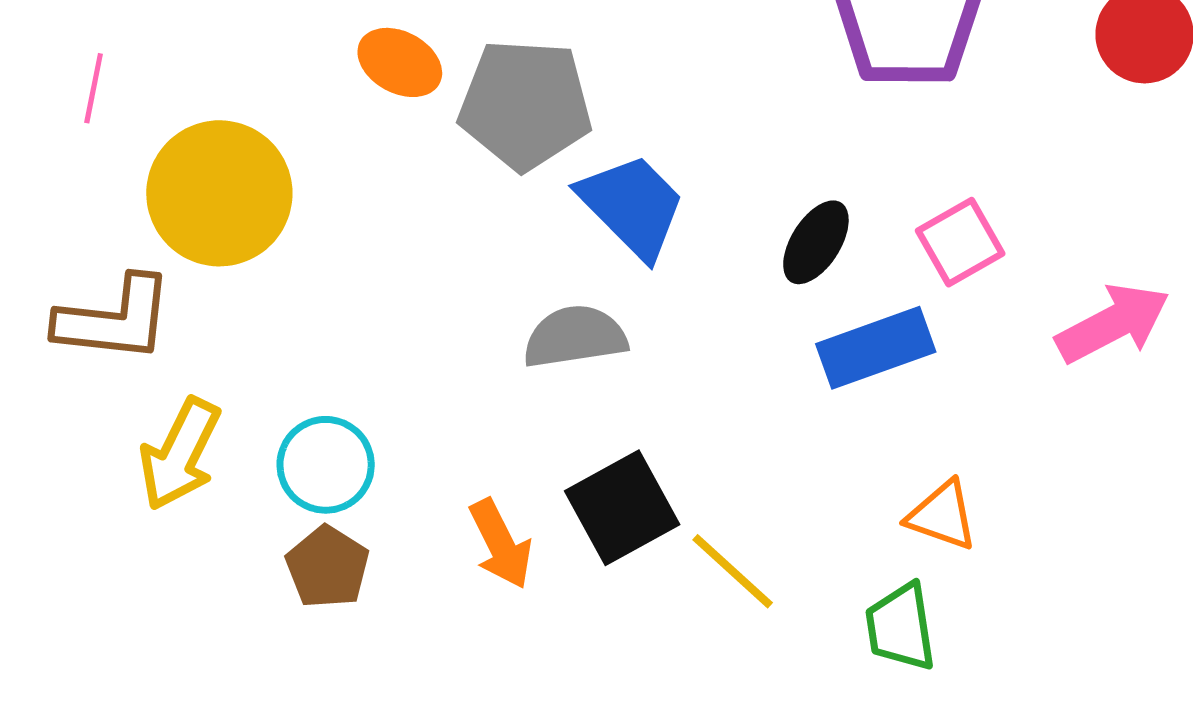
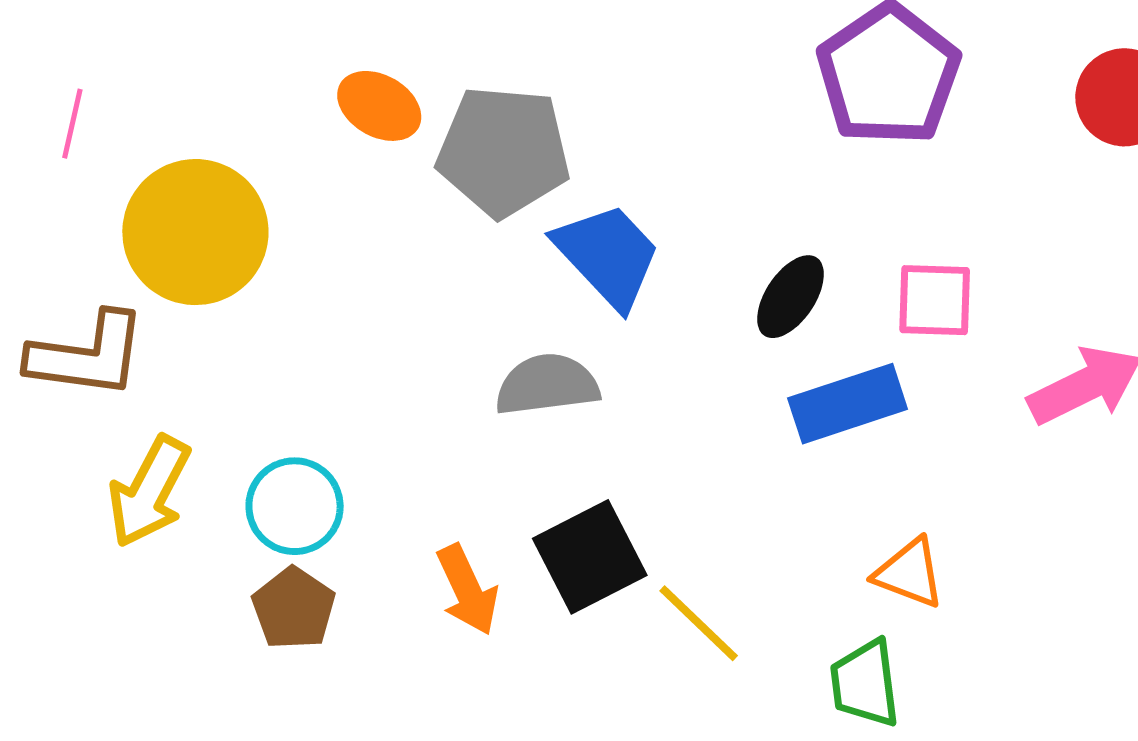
pink square: (960, 242) -> (935, 300), turned 30

